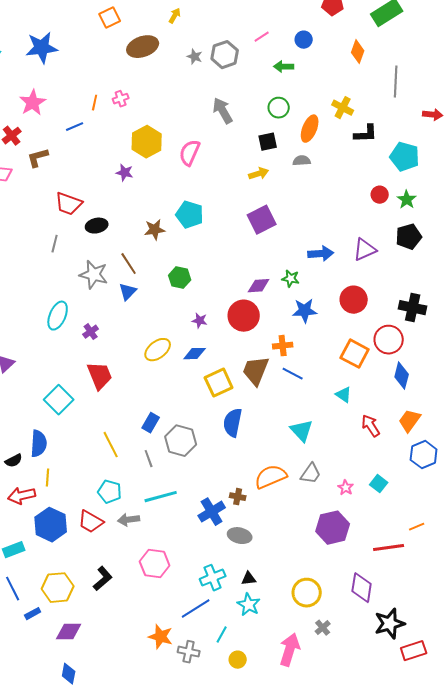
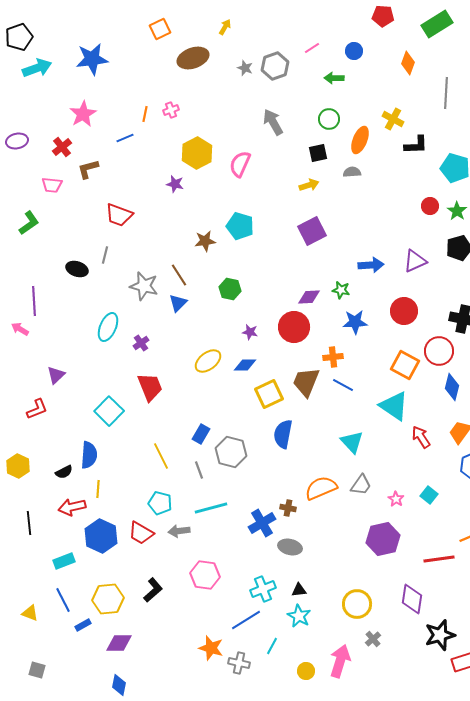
black ellipse: (97, 226) -> (77, 269), moved, turned 30
cyan triangle: (344, 395) -> (394, 406), size x1.8
yellow circle: (238, 660) -> (306, 671), moved

